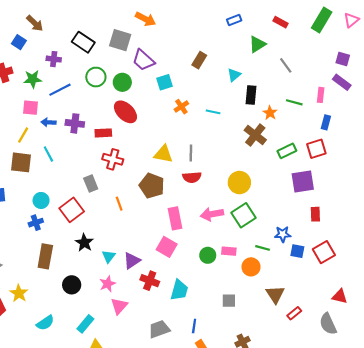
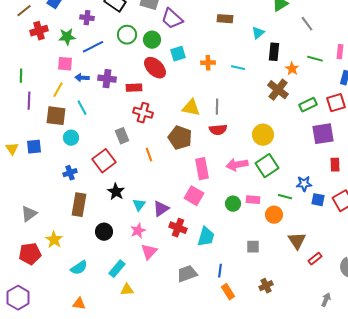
brown rectangle: (199, 60) -> (225, 19), turned 63
cyan square: (164, 82) -> (178, 54), moved
orange cross: (181, 107) -> (208, 63), turned 32
cyan circle: (41, 200) -> (71, 138), moved

